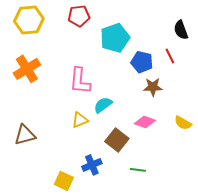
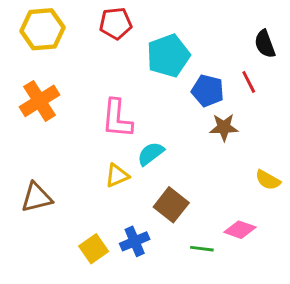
pink diamond: (145, 122) -> (240, 230), moved
yellow square: (64, 181) -> (94, 249), moved, turned 30

